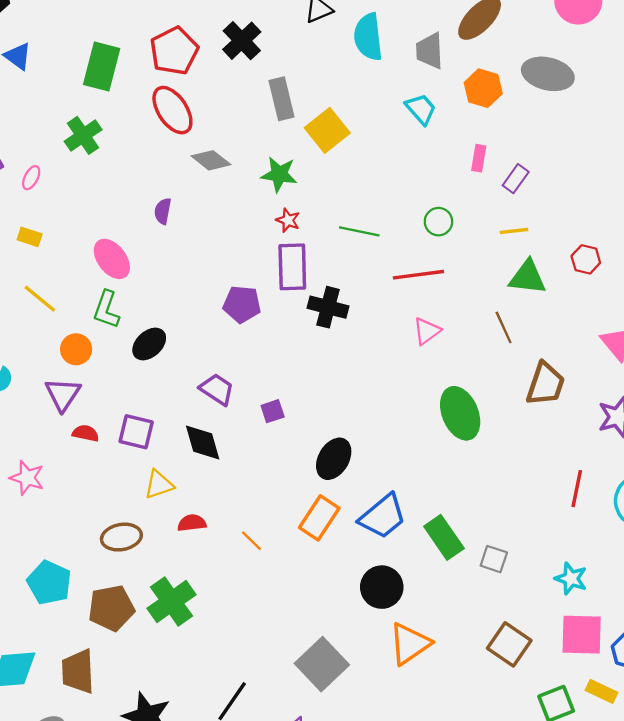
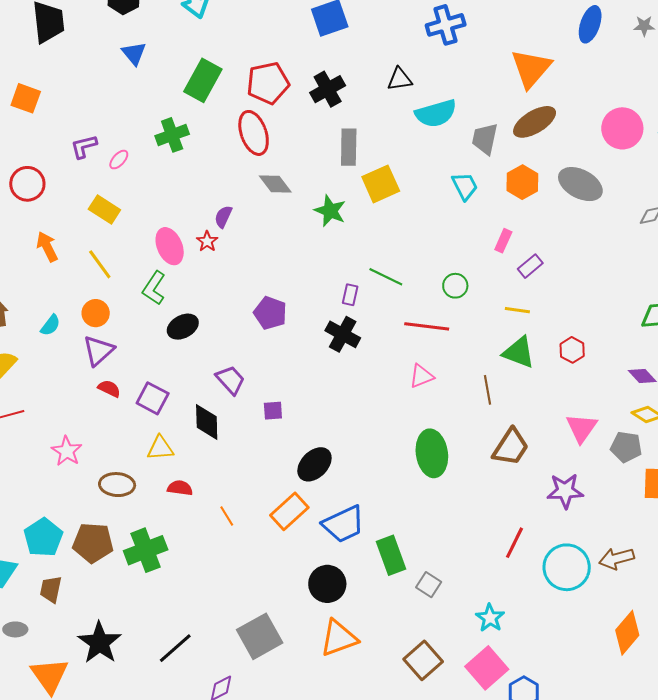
cyan semicircle: (368, 37) -> (436, 113), turned -114
red star: (288, 220) -> (207, 241), moved
yellow rectangle: (30, 237) -> (104, 209), size x1.4
purple rectangle: (292, 267) -> (350, 295), moved, size x0.5
orange circle: (76, 349) -> (96, 313), moved
pink star: (27, 478) -> (67, 451), moved
cyan pentagon: (49, 583) -> (43, 537), moved
pink square: (582, 635) -> (487, 668), turned 33
brown trapezoid: (78, 671) -> (51, 589), size x0.7

